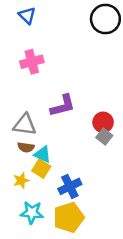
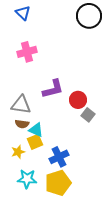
red circle: (103, 122) -> (78, 100), moved
yellow square: (41, 169) -> (35, 142), turned 35

